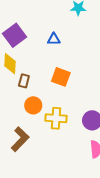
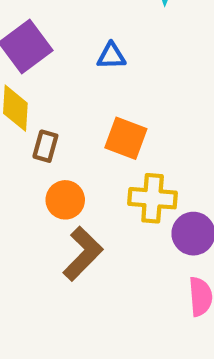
yellow cross: (56, 118) -> (153, 198), moved
brown L-shape: (20, 139) -> (83, 254), moved

